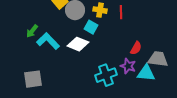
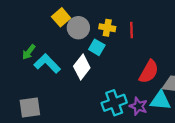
white diamond: (78, 44) -> (82, 67), turned -75
red semicircle: (136, 48) -> (149, 72), size x1.5
purple star: (128, 66) -> (138, 106), moved

